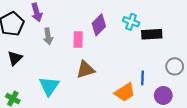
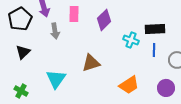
cyan cross: (131, 22) -> (131, 40), moved
pink rectangle: (78, 39) -> (74, 14), moved
blue line: (143, 78) -> (154, 50), moved

